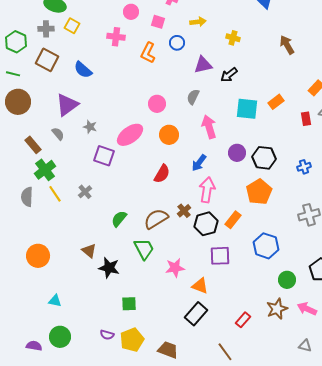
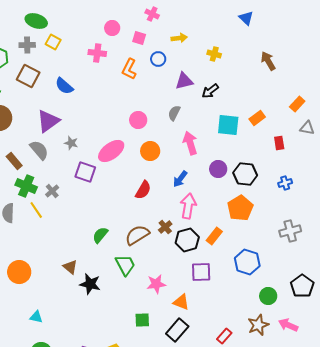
red rectangle: (306, 119) -> (279, 143), moved
gray semicircle: (58, 134) -> (39, 150), size x1.5
green cross: (45, 170) -> (26, 186), turned -30
gray cross: (85, 192) -> (52, 191), moved
green square: (129, 304) -> (142, 320), moved

